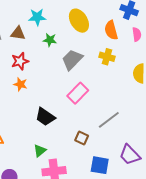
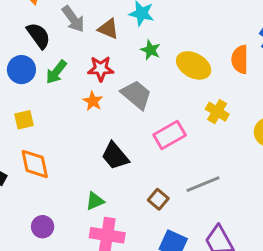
yellow ellipse: (79, 21) -> (194, 65), moved, turned -45
yellow cross: (107, 57) -> (217, 112), moved
gray trapezoid: (72, 60) -> (136, 95), moved, turned 70

